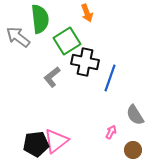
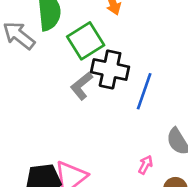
gray L-shape: (52, 77) -> (82, 86), moved

